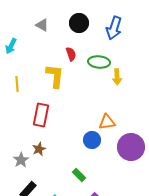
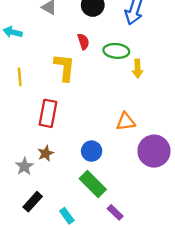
cyan arrow: (11, 46) -> (13, 32), turned 77
blue circle: (92, 140) -> (92, 151), moved
green rectangle: (79, 175) -> (93, 184), size x1.6

